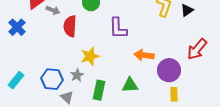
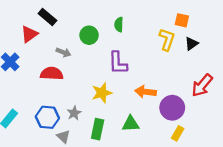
gray arrow: (53, 10) -> (63, 52), moved
red semicircle: (70, 26) -> (52, 74), moved, turned 90
yellow star: (90, 56) -> (102, 93), moved
yellow rectangle: (174, 94) -> (178, 133), turned 32

